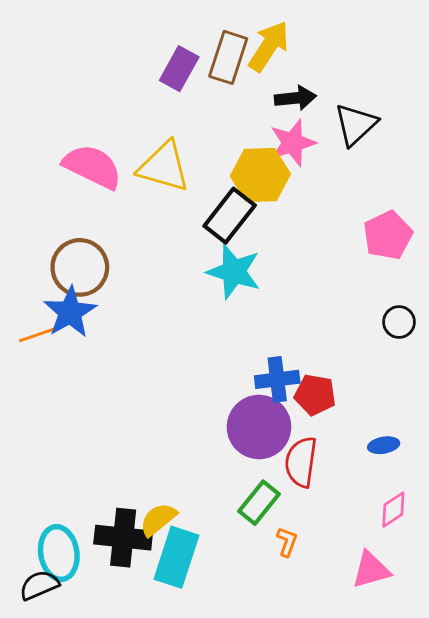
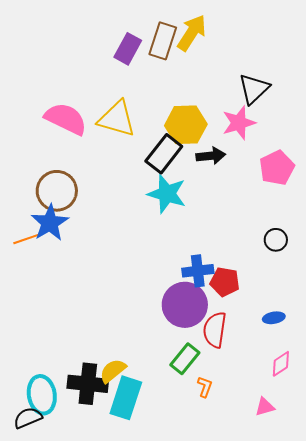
black arrow: (295, 98) -> (211, 156), moved
pink star: (293, 143) -> (239, 123), moved
black circle: (399, 322) -> (276, 240), moved
pink triangle: (371, 570) -> (265, 407), size x0.7

